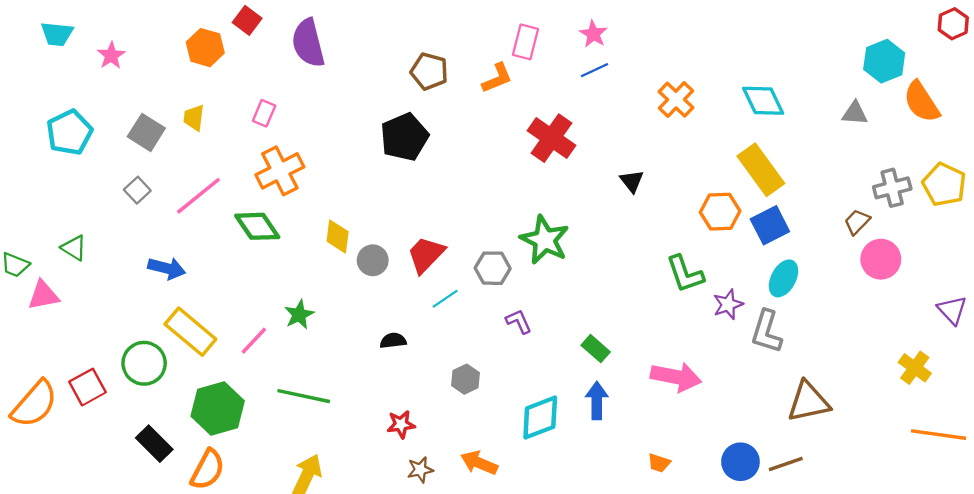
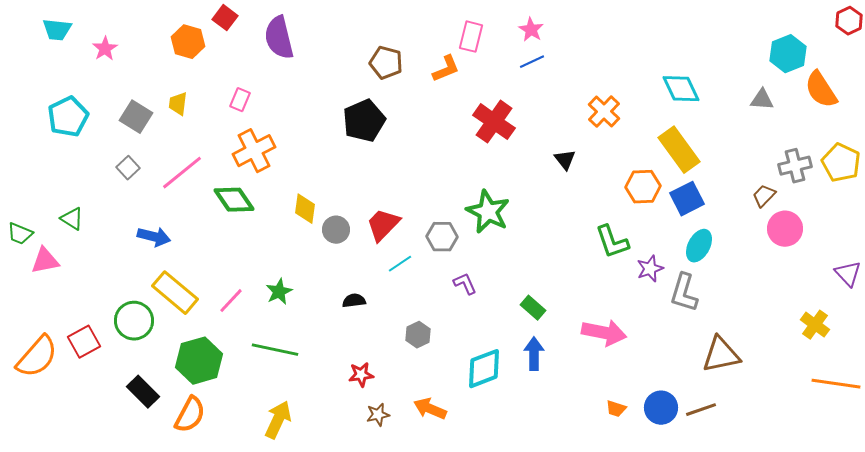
orange cross: (676, 100) -> (604, 112), moved
green star: (299, 315) -> (279, 292), moved
orange trapezoid: (659, 463) -> (616, 409), moved

